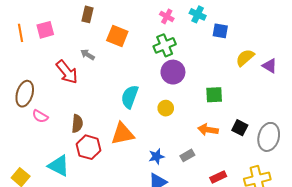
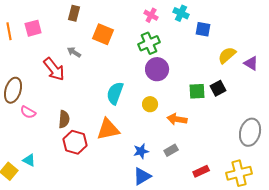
black square: (240, 128) -> (218, 88), moved, turned 35
orange arrow: (208, 130) -> (177, 119), moved
cyan triangle: (59, 166) -> (29, 160), moved, size x0.6

